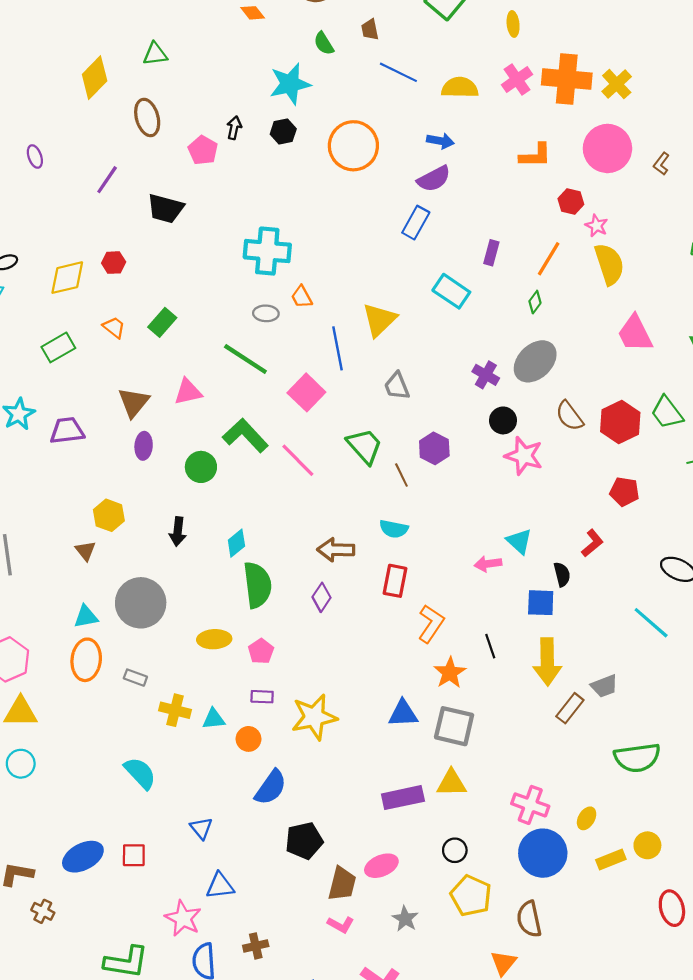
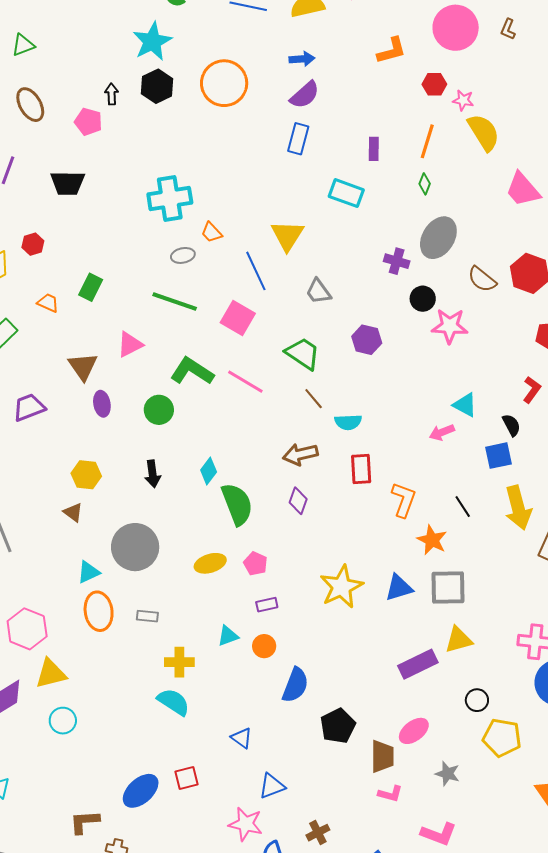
black hexagon: (283, 131) -> (157, 86), size x1.4
brown line: (401, 475) -> (314, 399), moved
yellow cross: (175, 710) -> (179, 662), moved
yellow star: (314, 717) -> (341, 587), moved

